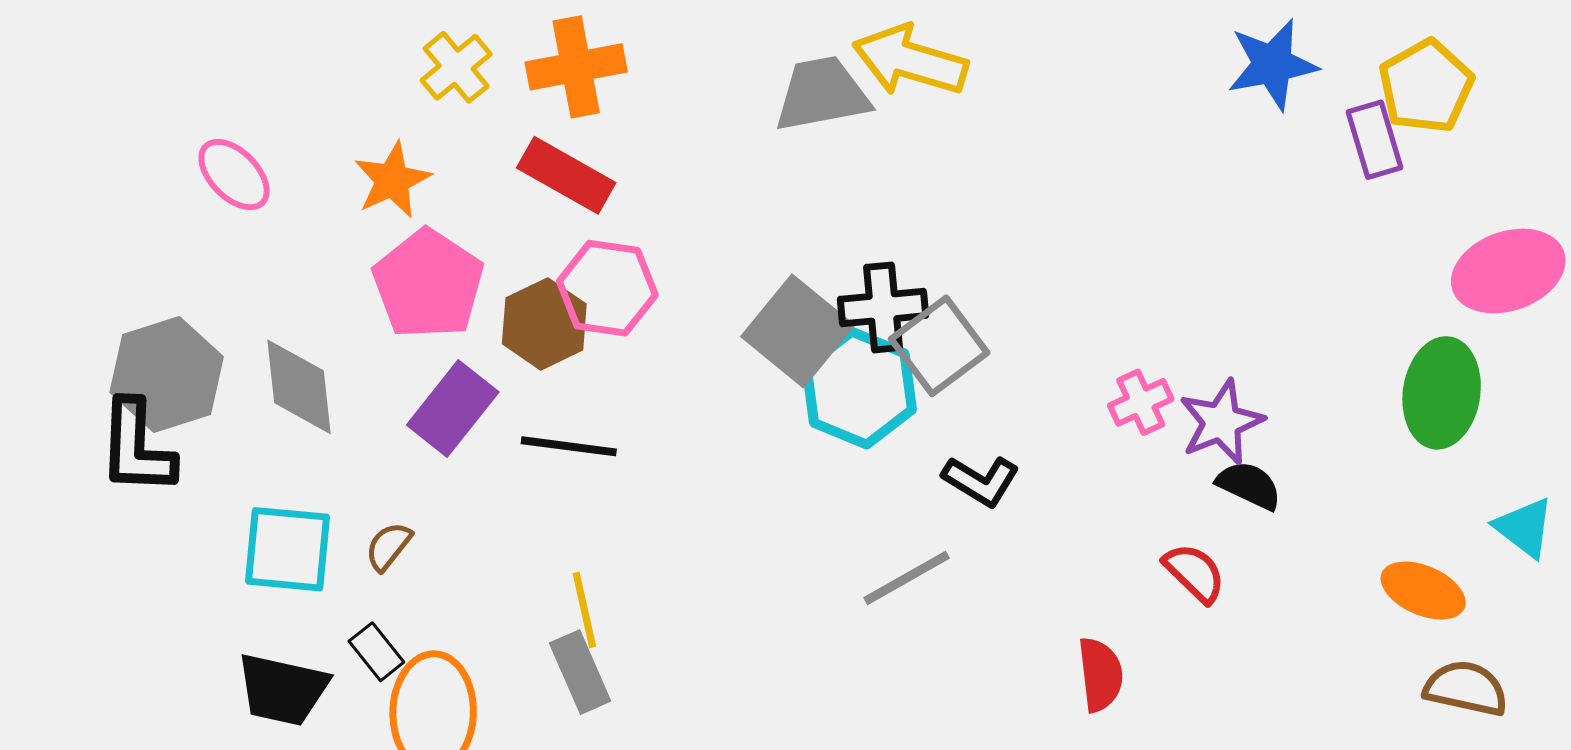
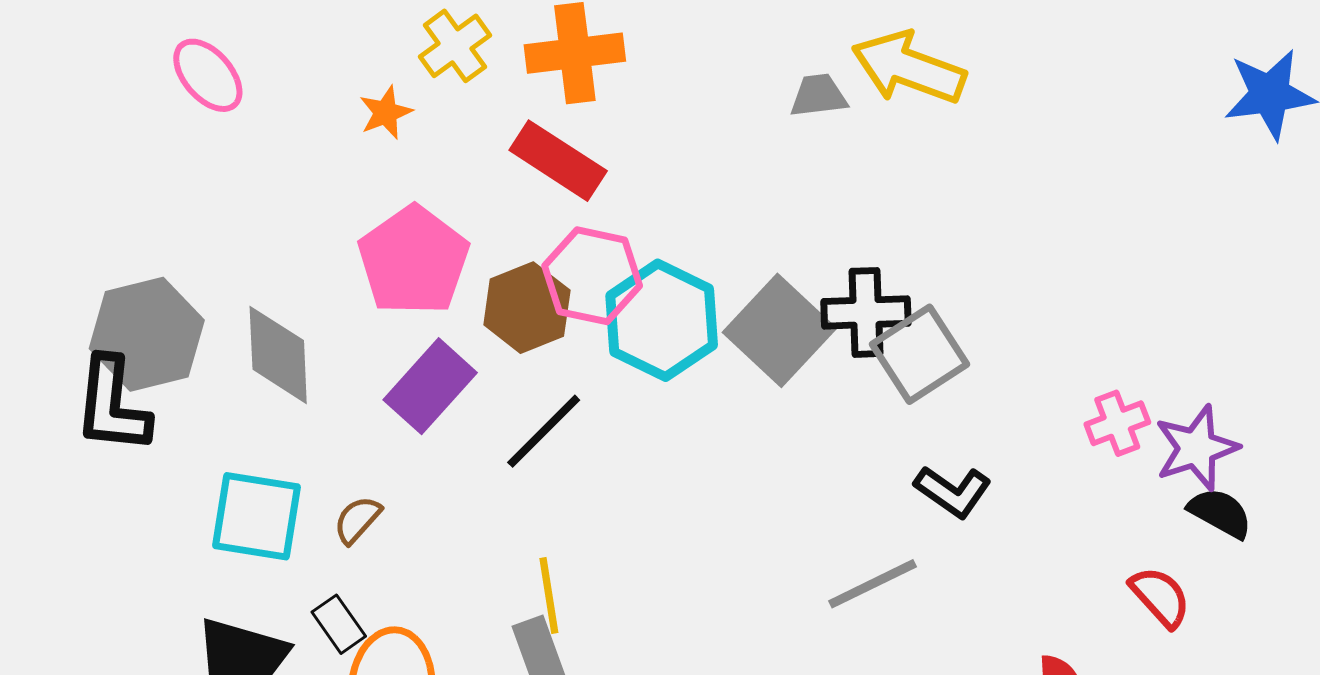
gray trapezoid: (822, 94) -> (819, 96), size x0.6
pink ellipse: (234, 175) -> (208, 75), moved
orange star: (392, 180) -> (386, 113), moved, size x0.7
cyan hexagon: (859, 388) -> (662, 320), moved
black line: (569, 446) -> (544, 431), turned -56

